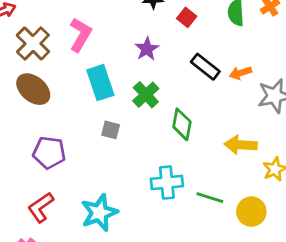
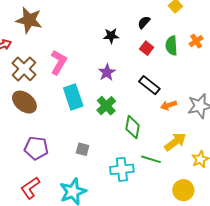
red square: (187, 17) -> (147, 48), moved
orange arrow: (241, 73) -> (169, 105), moved
gray square: (111, 130) -> (83, 149), moved
yellow arrow: (241, 145) -> (175, 142), turned 140
green line: (210, 198) -> (151, 159), moved

